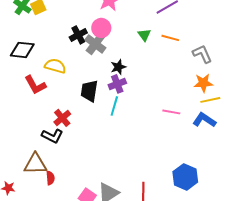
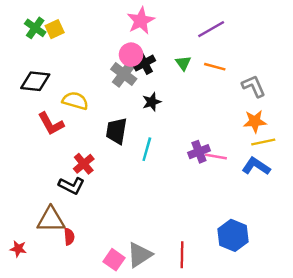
black cross: (78, 35) -> (144, 63), moved
purple cross: (117, 84) -> (199, 152), moved

